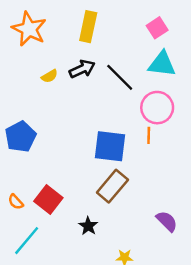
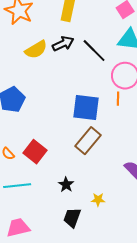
yellow semicircle: (50, 76) -> (36, 50), size x1.6
black star: (88, 226) -> (66, 185), moved
cyan line: (27, 241) -> (17, 186), turned 44

